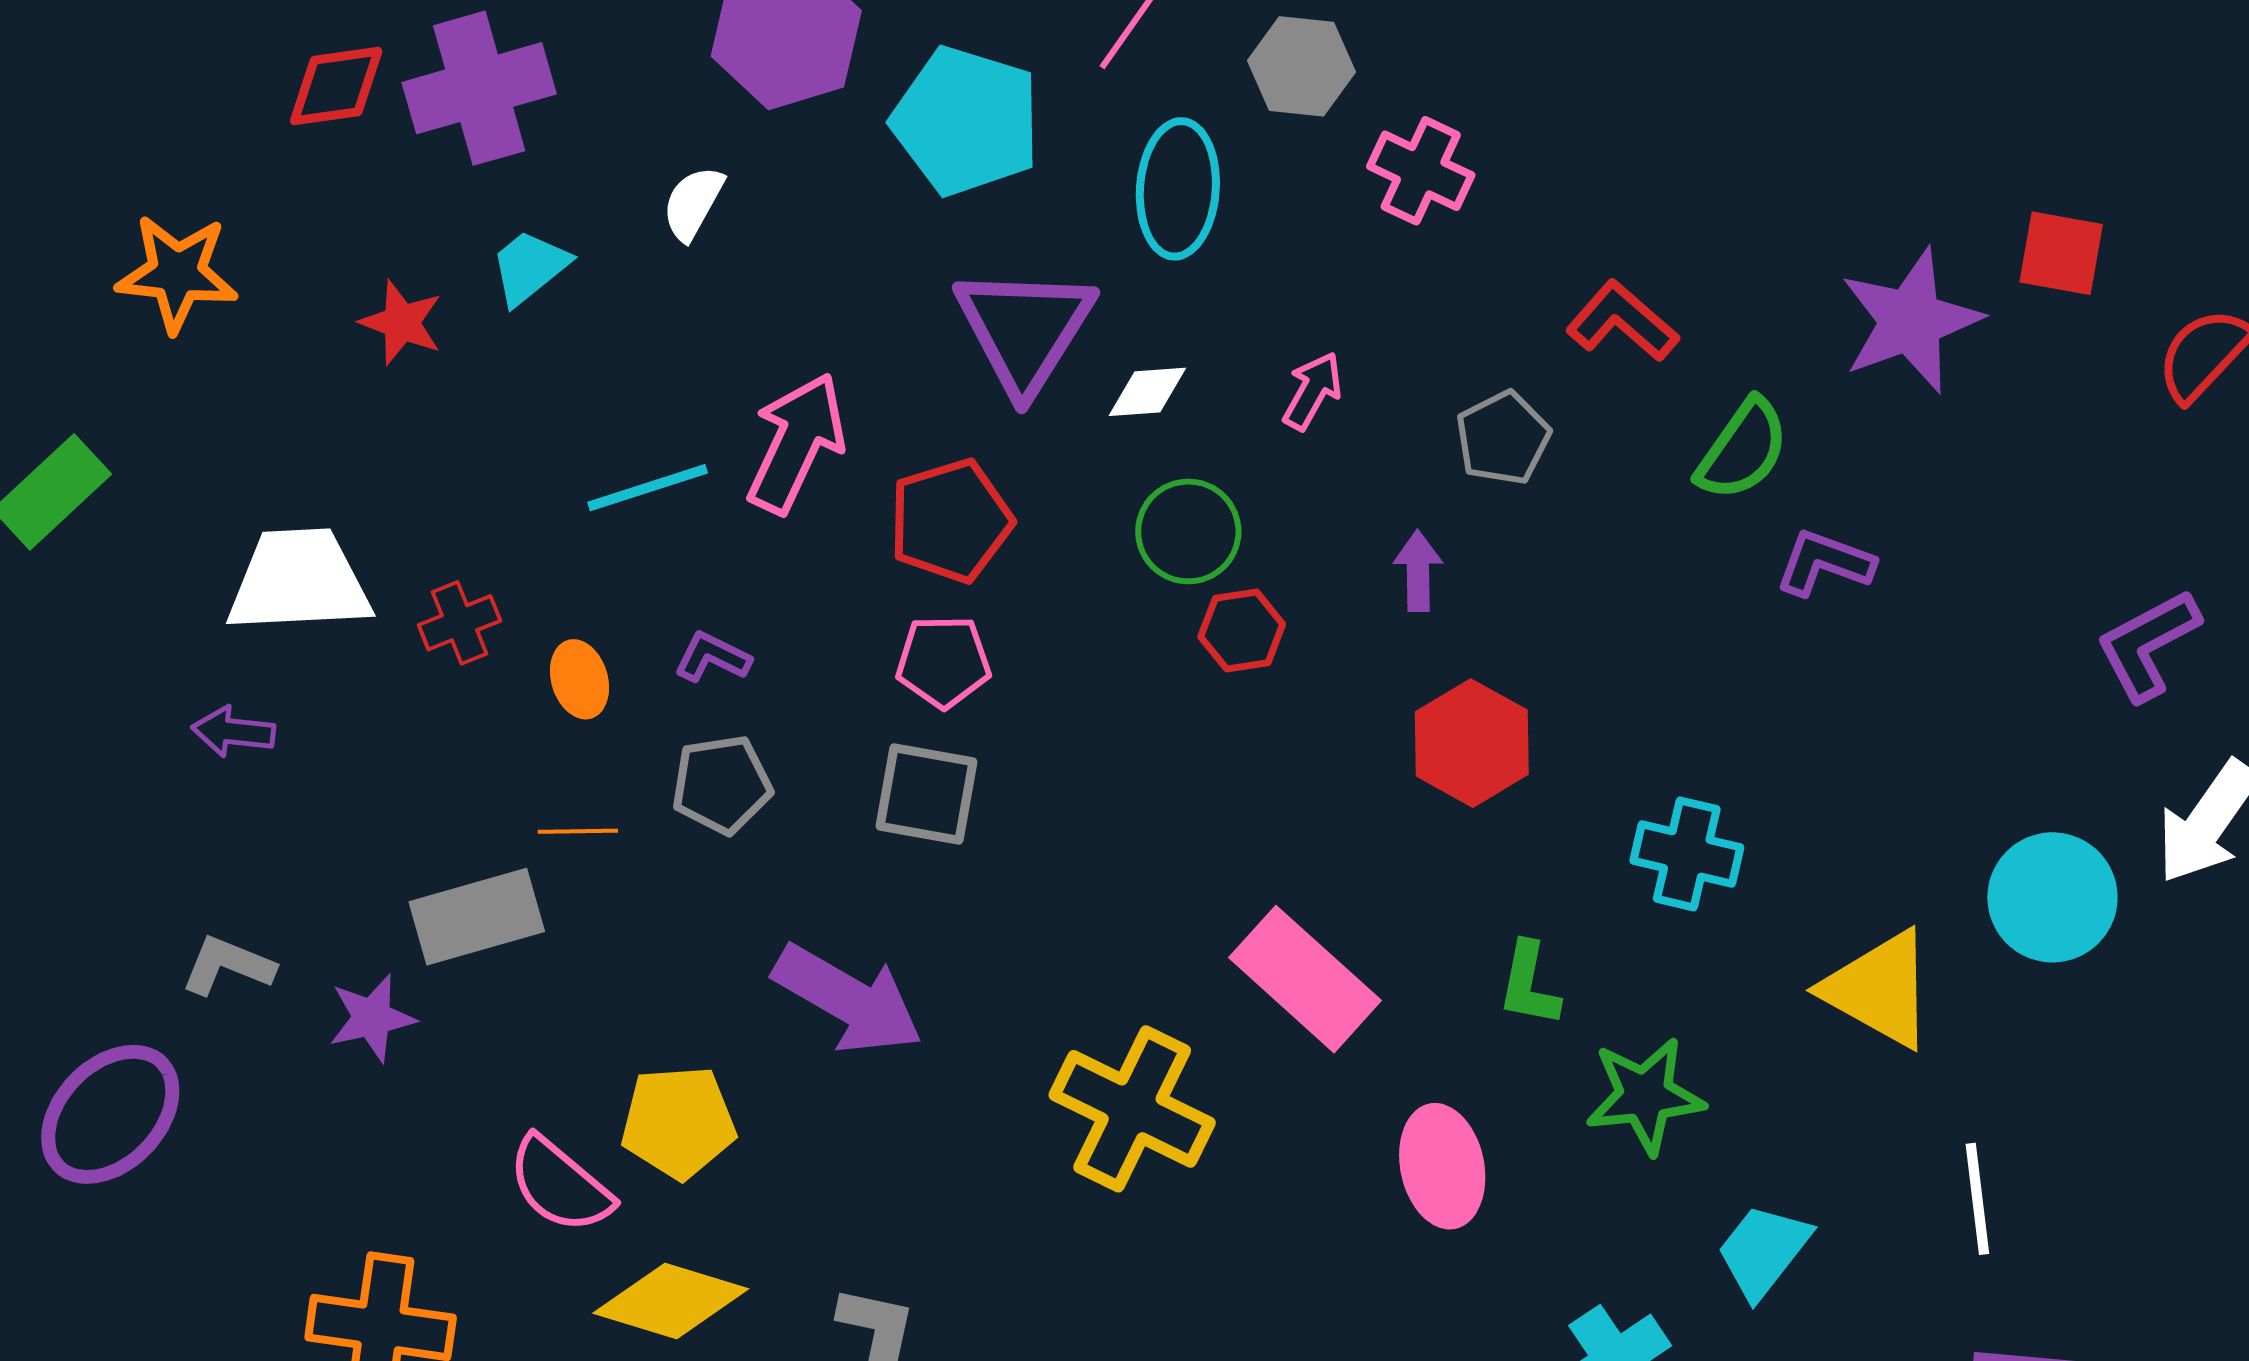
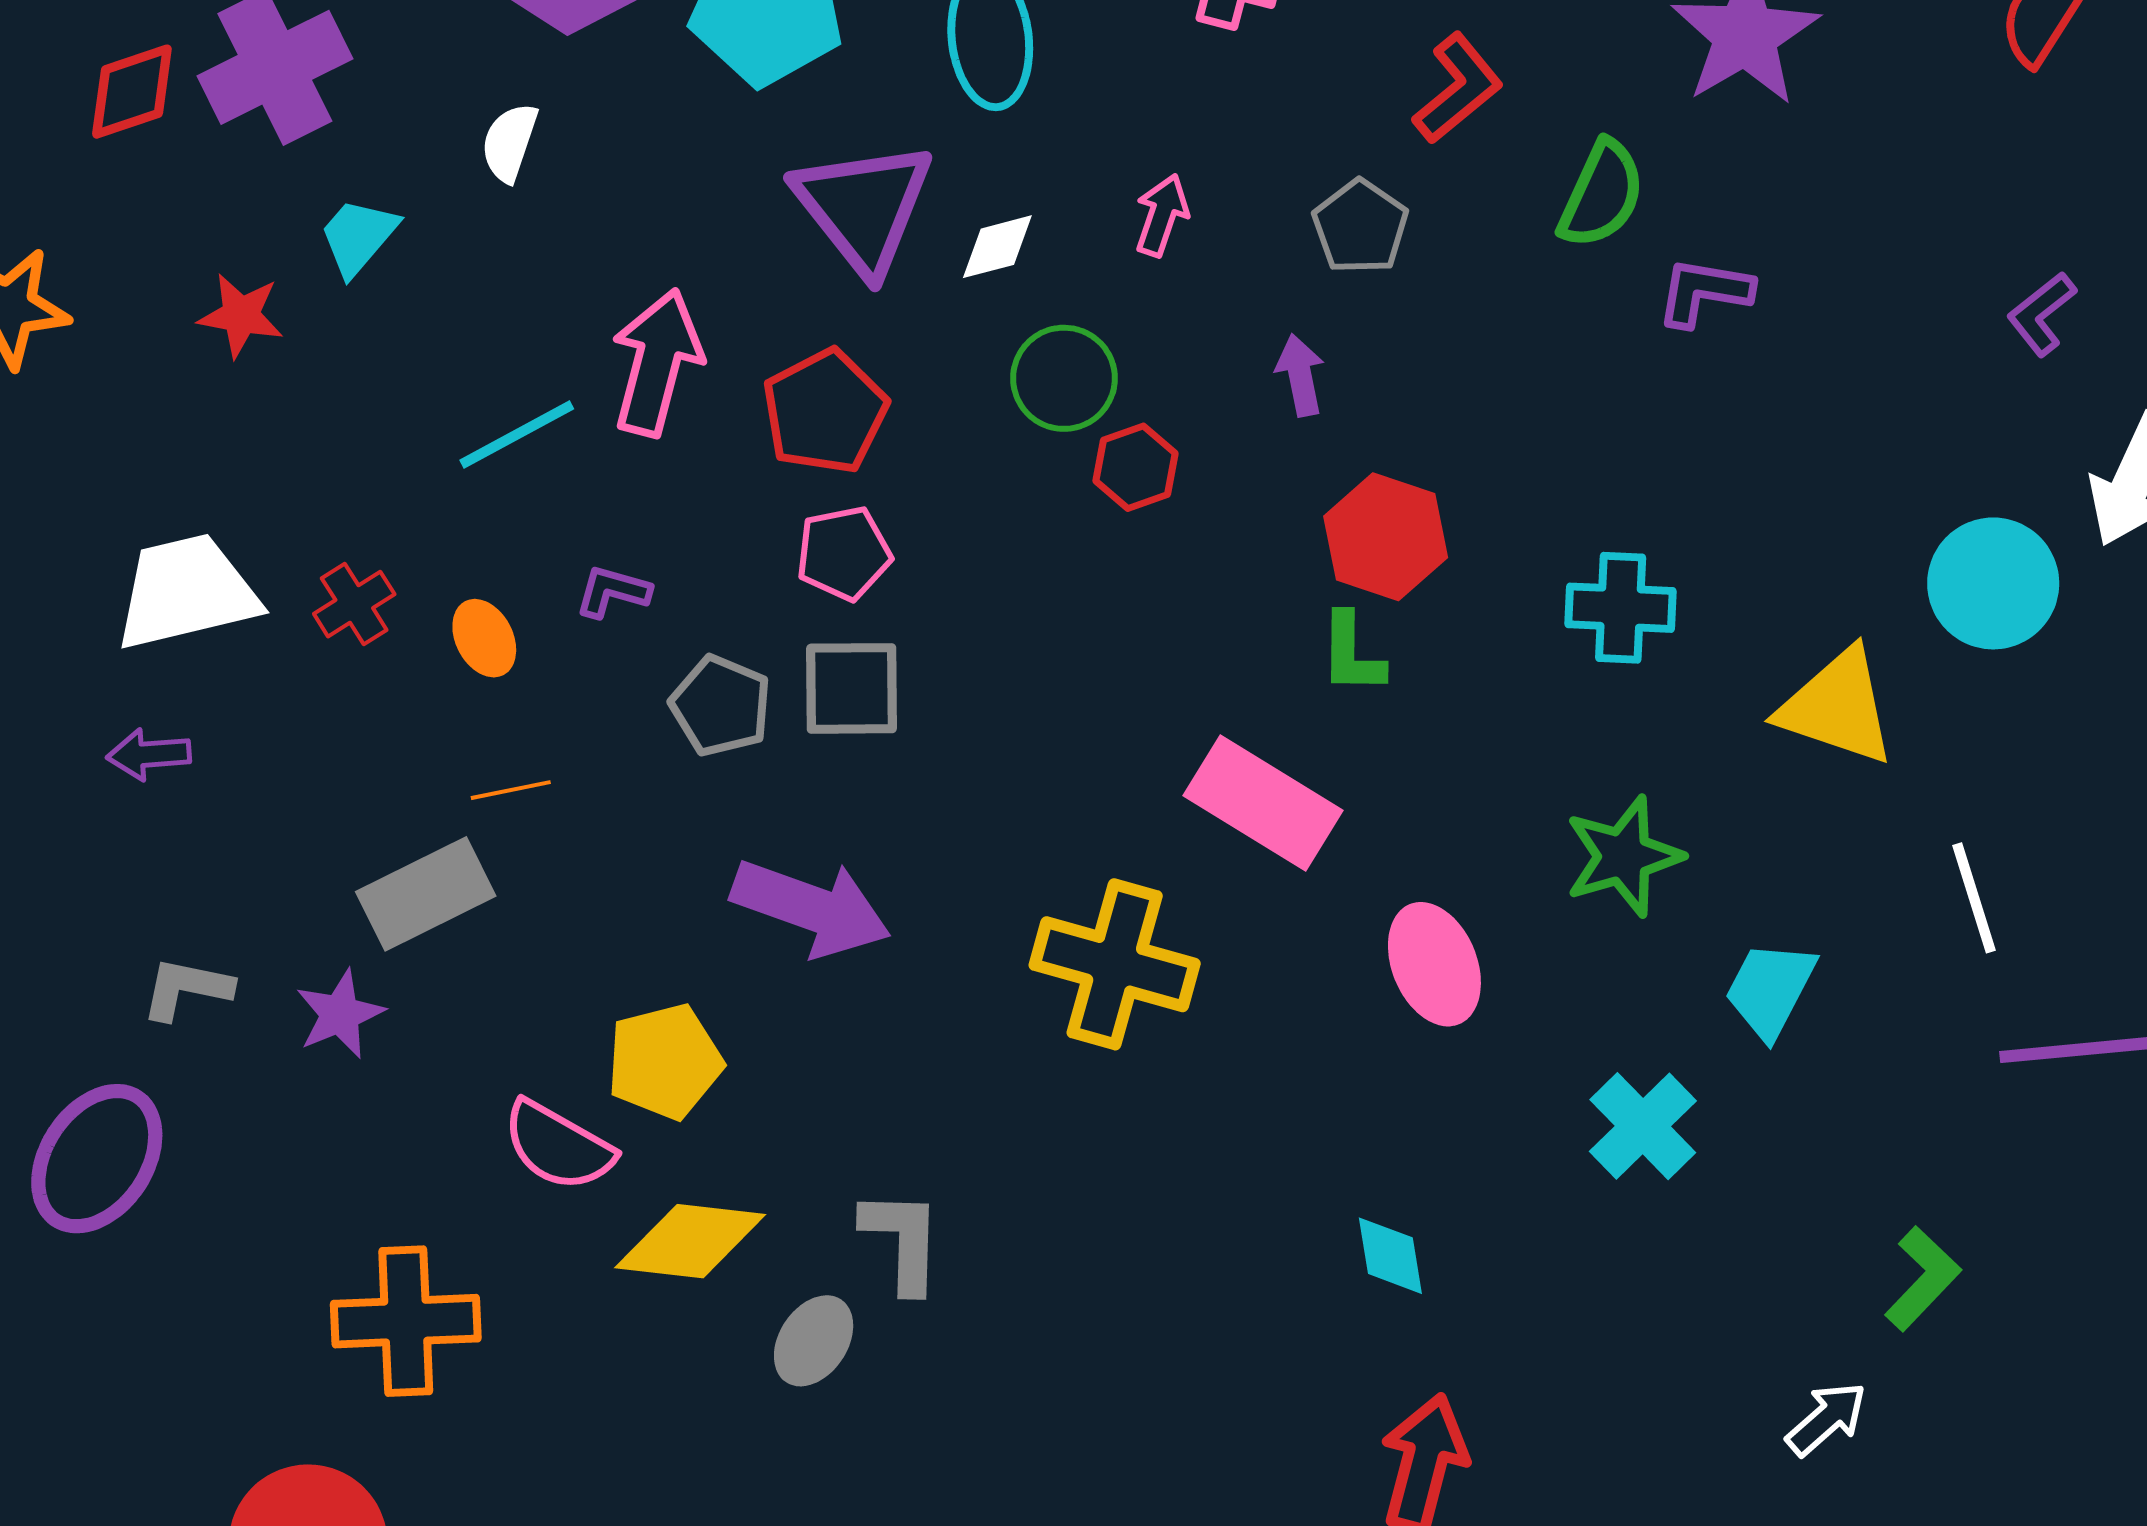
red L-shape: (1622, 321) -> (1458, 88), turned 110
purple L-shape: (2148, 645) -> (2042, 314), size x0.7
gray pentagon: (722, 785) -> (721, 706), moved, turned -30
green L-shape: (1529, 984) -> (1352, 654), moved

